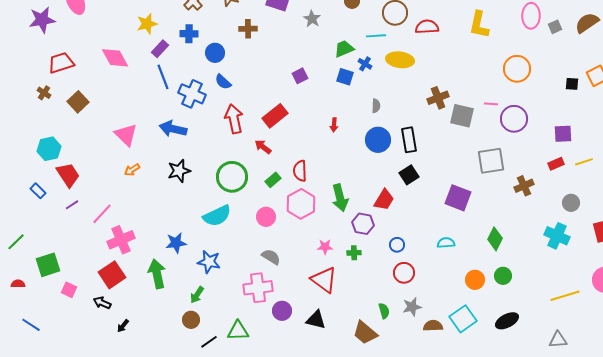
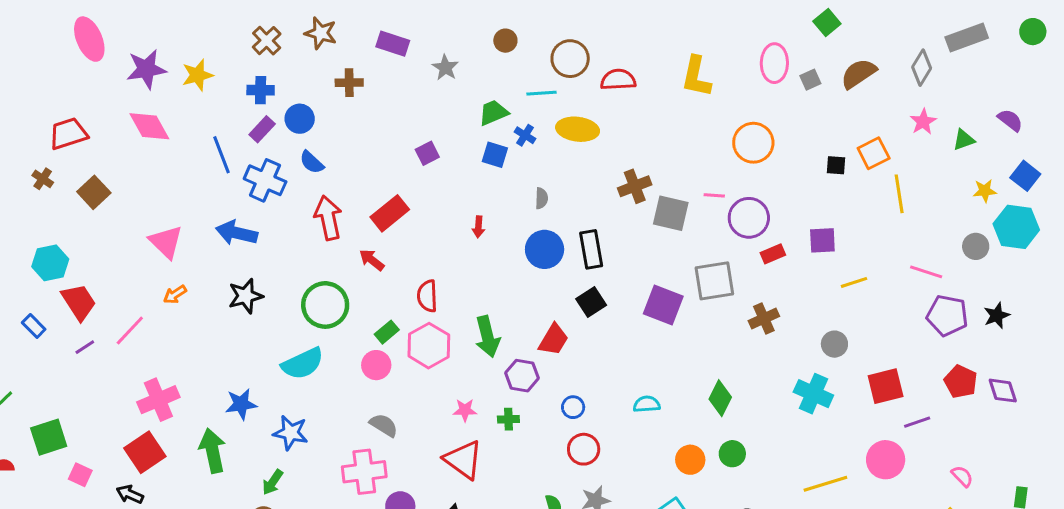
purple star: (42, 20) -> (146, 69), moved
purple rectangle: (160, 49) -> (262, 129), moved
red rectangle: (556, 164) -> (773, 254), moved
green rectangle: (273, 180) -> (387, 332), moved
purple square: (458, 198) -> (663, 305), moved
pink line: (102, 214) -> (130, 331), moved

